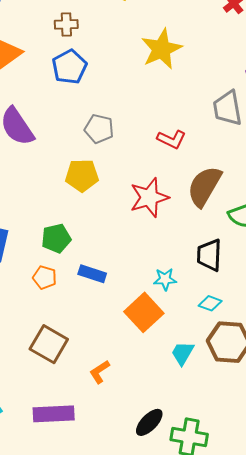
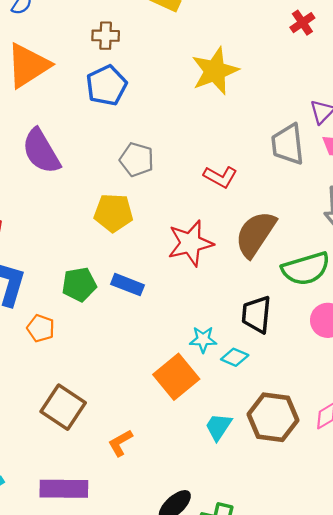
blue rectangle: (92, 274) -> (127, 285), moved
orange pentagon: (45, 278) -> (41, 328), moved
cyan diamond: (210, 303) -> (235, 357), moved

